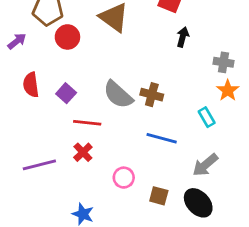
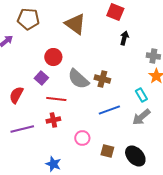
red circle: (67, 37) -> (53, 57), moved
red semicircle: (31, 85) -> (16, 95), moved, turned 36
blue line: (162, 138) -> (109, 110), turned -35
red cross: (83, 152) -> (53, 120), turned 32
gray arrow: (205, 165) -> (141, 117), moved

